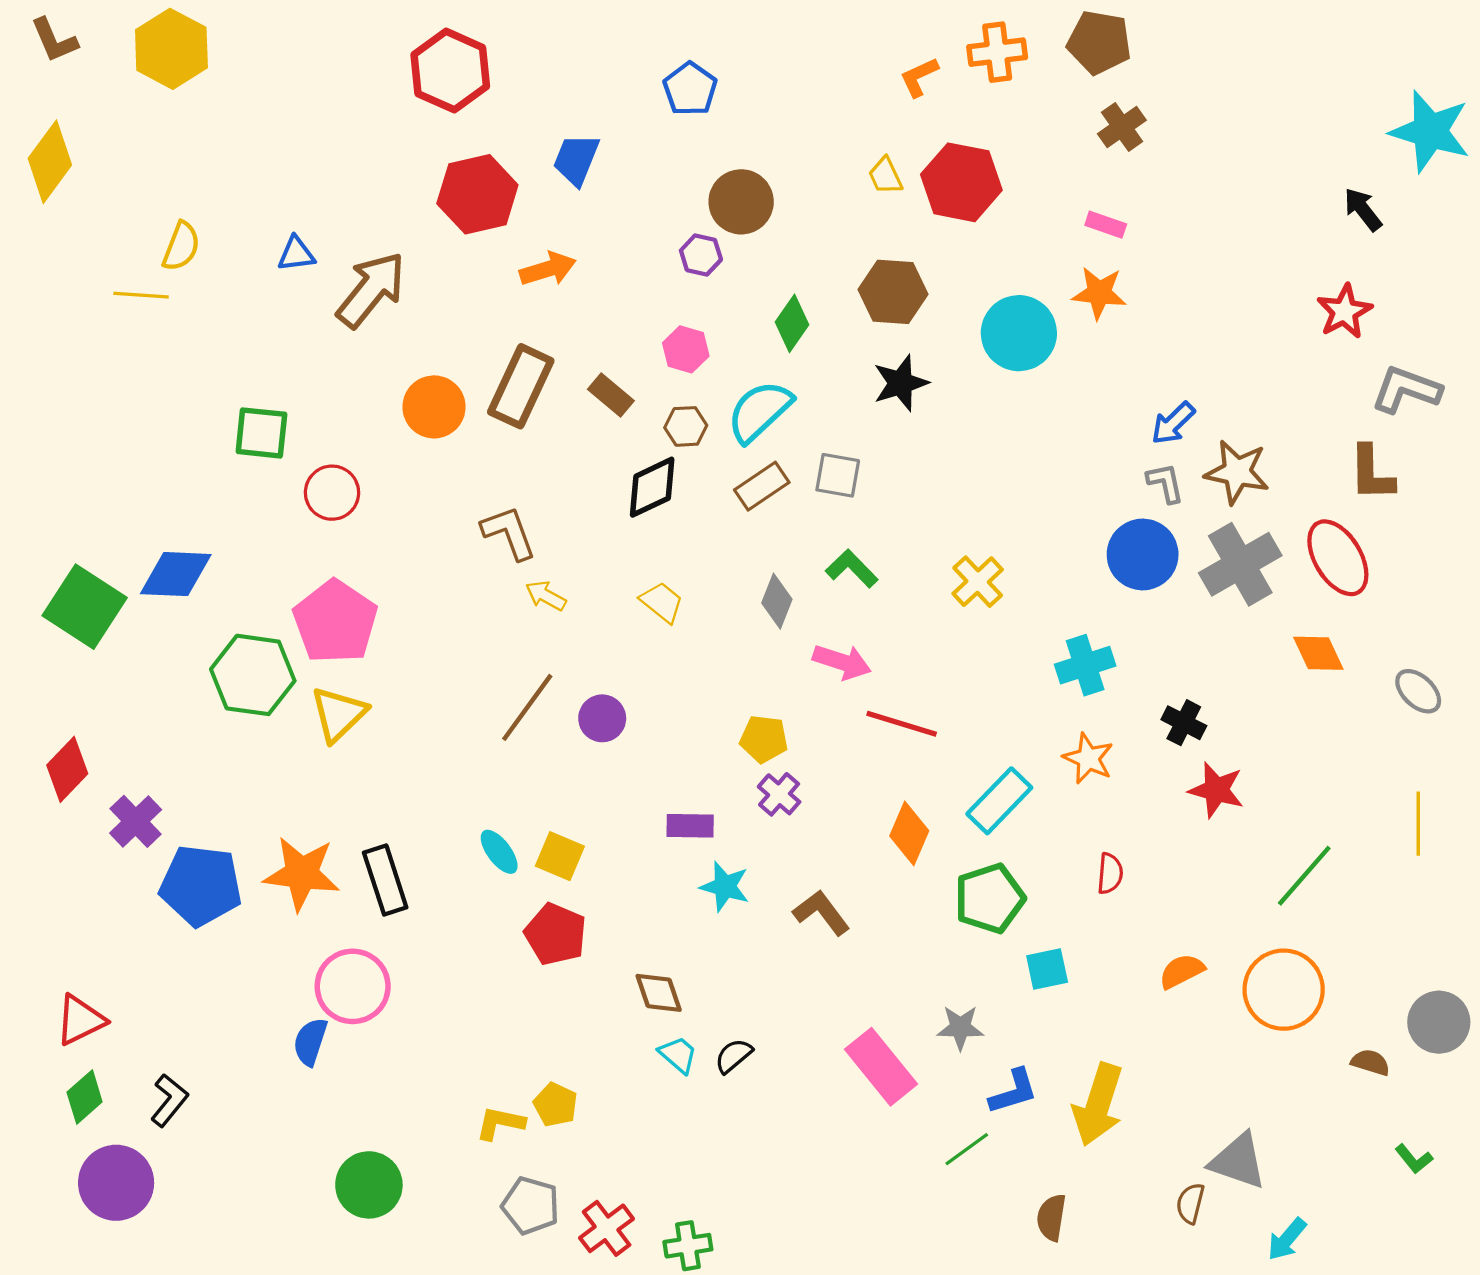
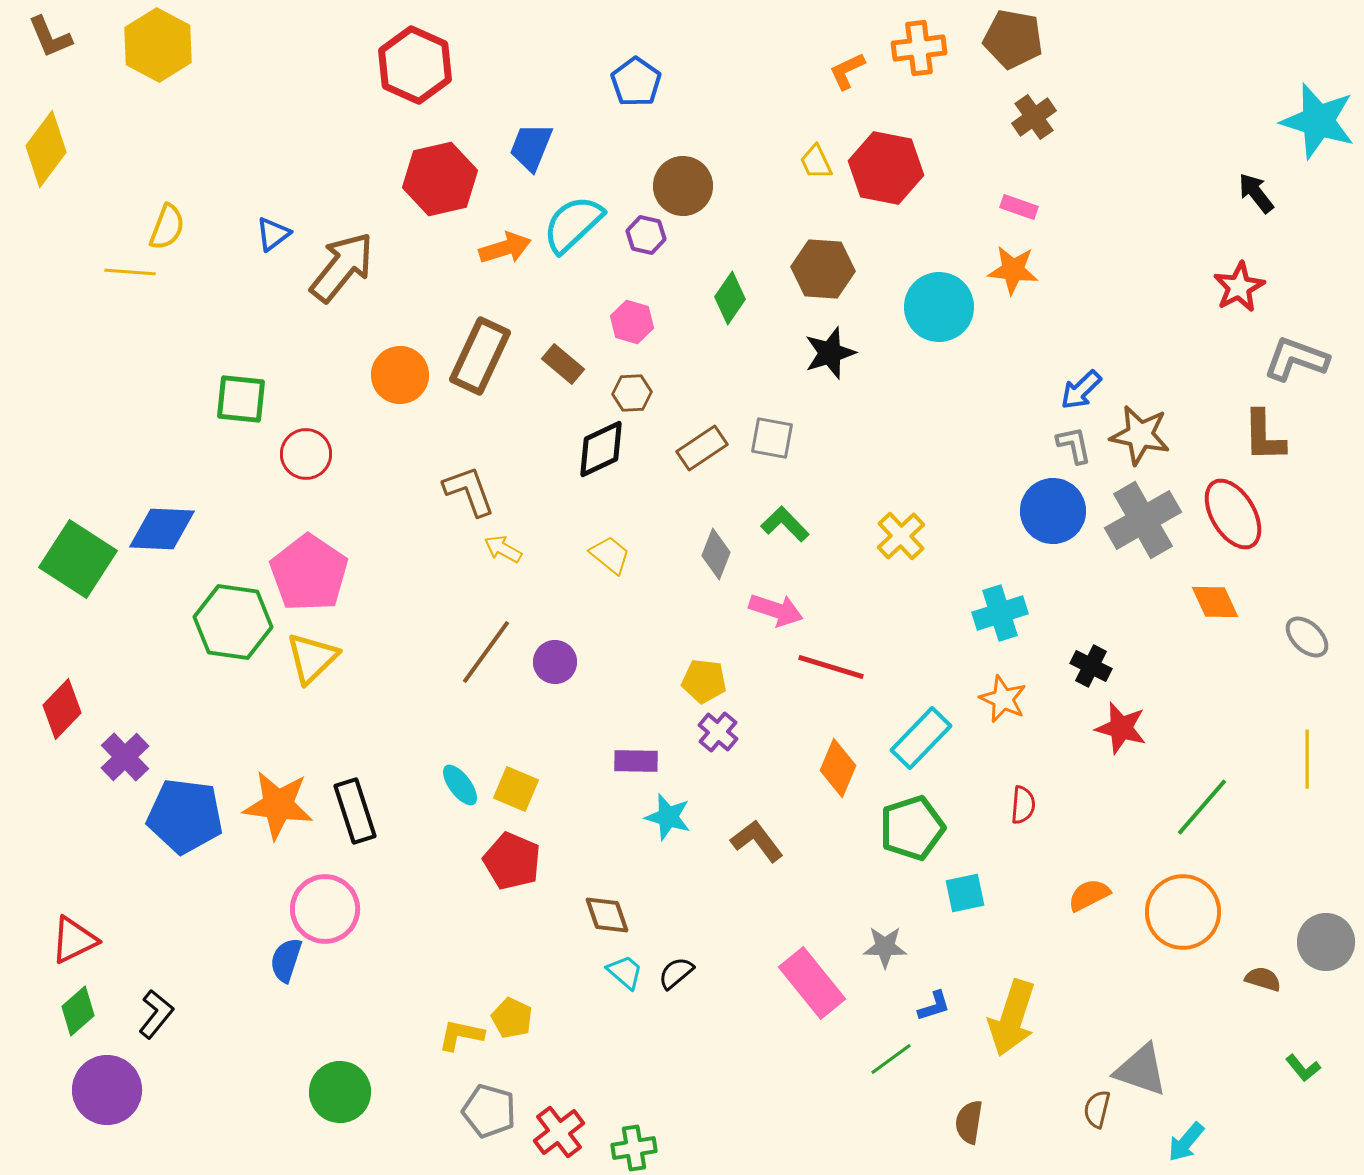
blue triangle: (296, 254) -> (273, 234), turned -30
cyan semicircle: (760, 411) -> (573, 224), moved
blue L-shape: (1013, 1092) -> (934, 1006), size x0.7

